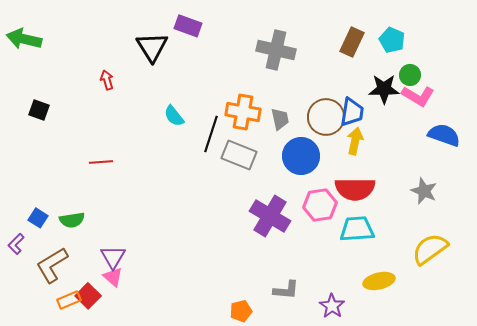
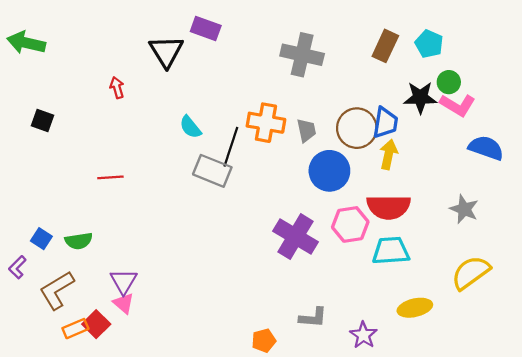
gray rectangle: (239, 155) -> (212, 171), moved

